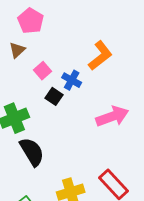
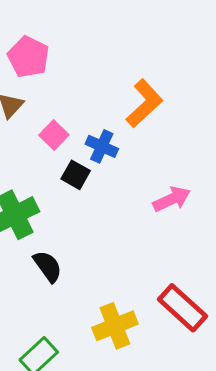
pink arrow: (112, 116) -> (172, 199), size x0.7
black semicircle: (32, 152) -> (48, 266), size x0.7

